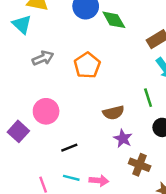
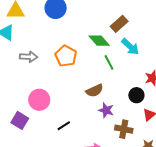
green diamond: (114, 20) -> (99, 41), moved
gray arrow: (43, 58) -> (29, 57), turned 36
green line: (148, 98) -> (109, 62), moved

